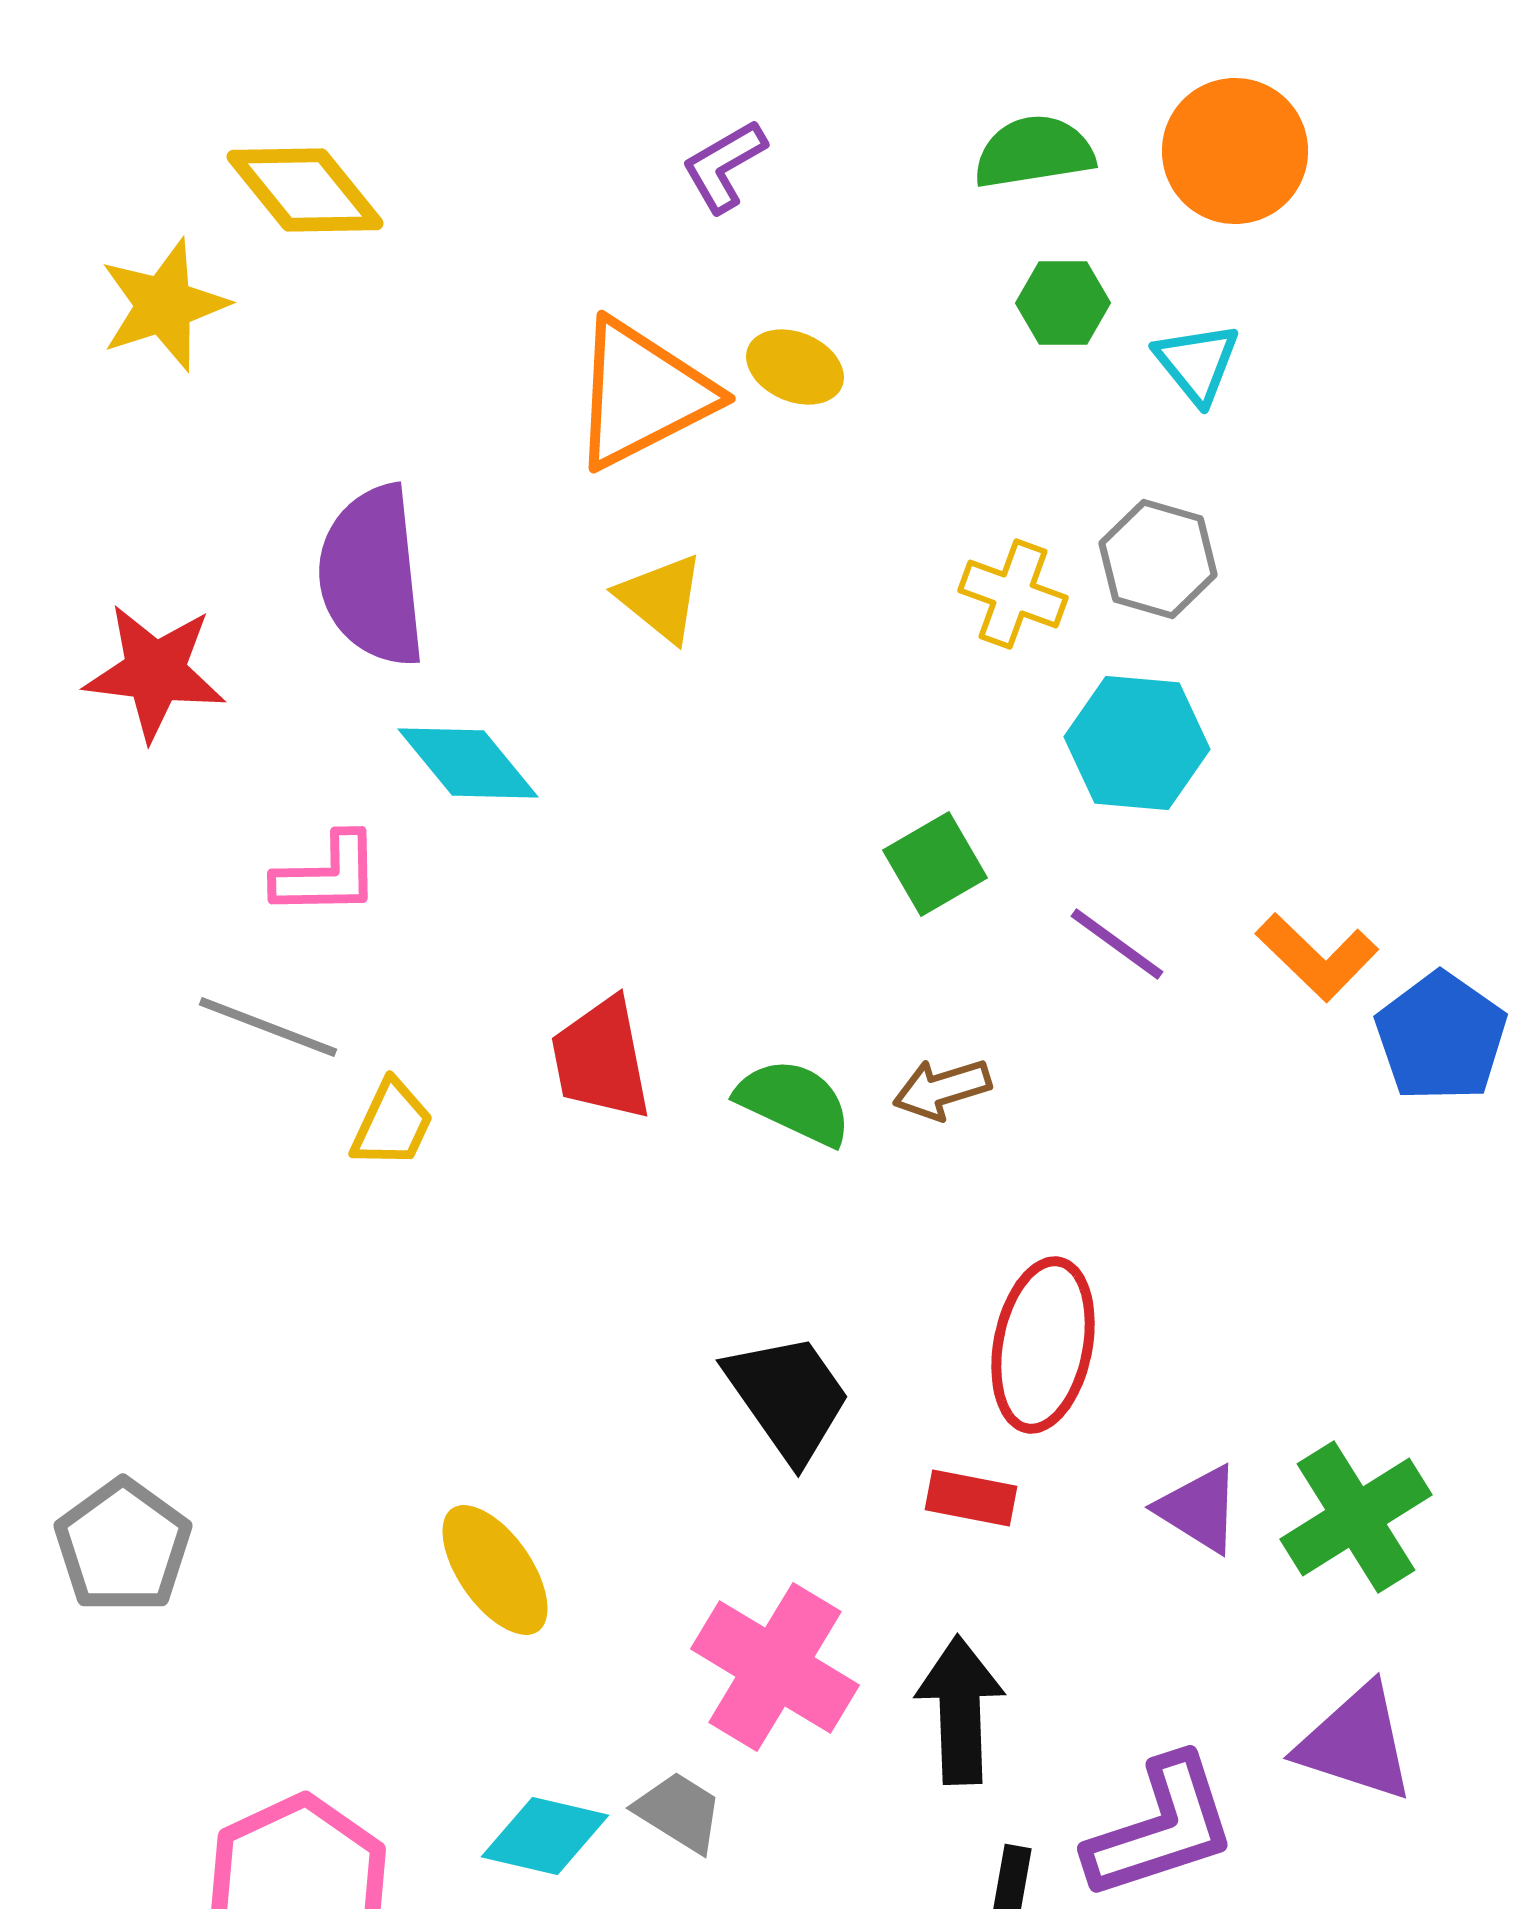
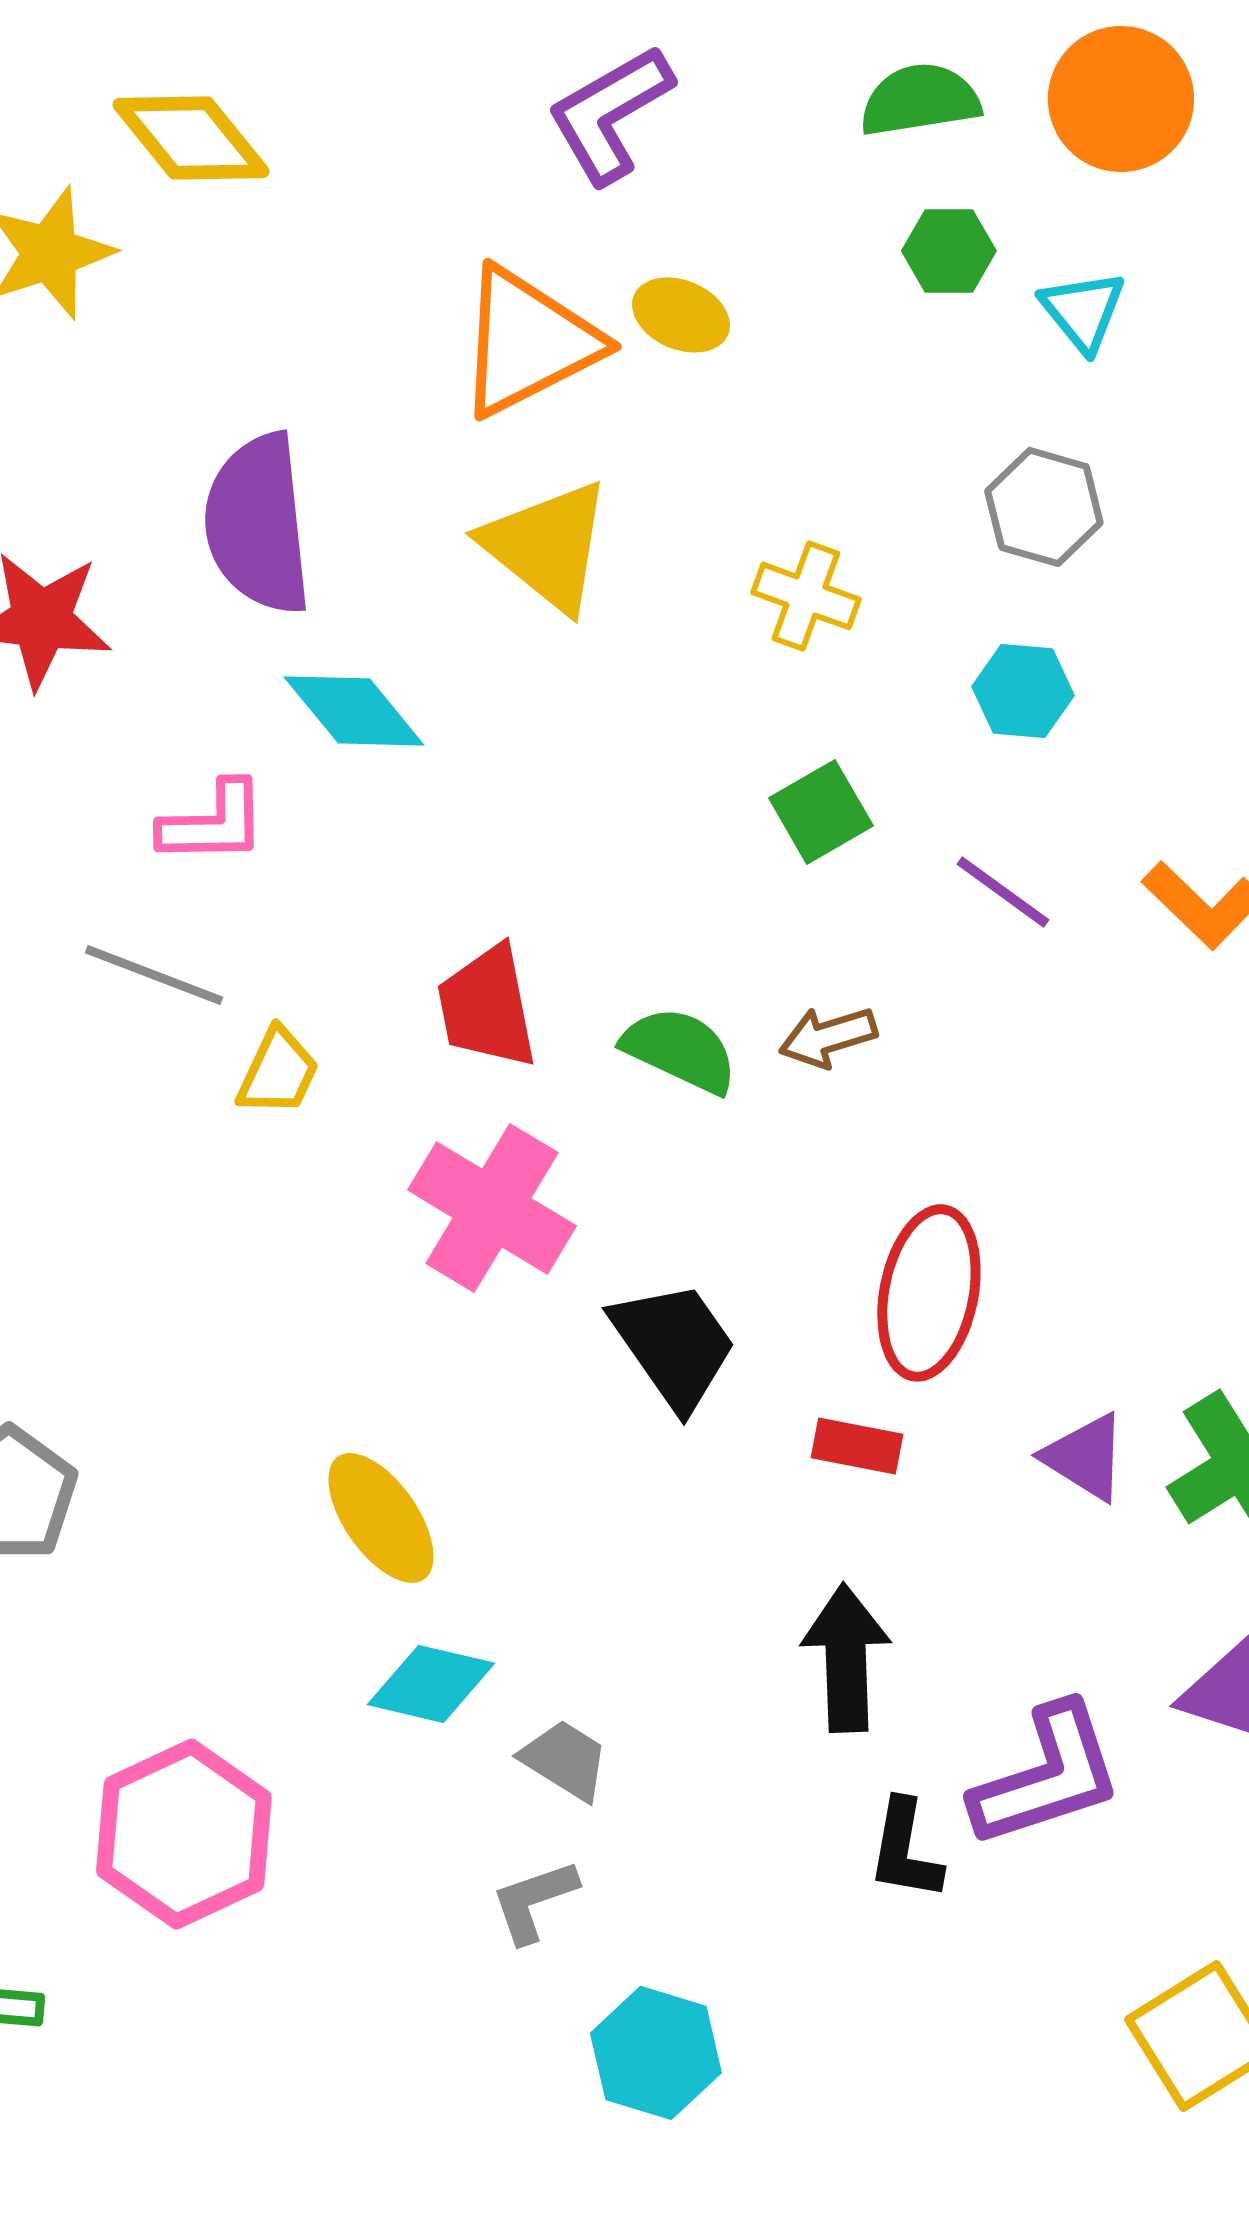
purple L-shape: (724, 166) -> (610, 114), size x1.5
yellow cross: (1013, 594) -> (806, 596), moved
yellow triangle: (661, 598) -> (547, 546), size x1.5
cyan hexagon: (1137, 743) -> (1023, 691), size x0.7
pink cross: (775, 1667) -> (492, 1208), moved
cyan diamond: (545, 1836) -> (431, 1684), moved

